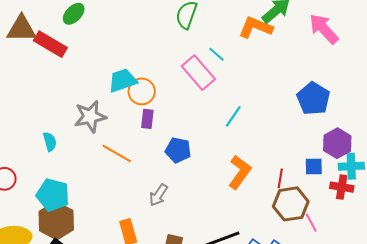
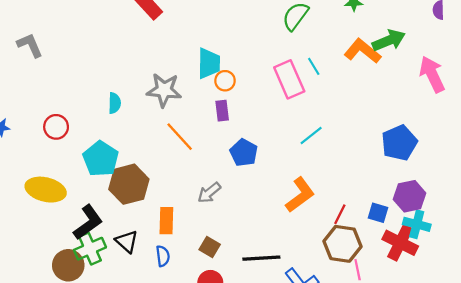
cyan trapezoid: (123, 80) -> (209, 63), turned 92
orange circle: (142, 91) -> (225, 81), size x0.7
purple rectangle: (147, 119) -> (222, 111), turned -30
red cross: (342, 187) -> (400, 243), size x1.4
brown hexagon: (56, 221) -> (129, 184), moved

